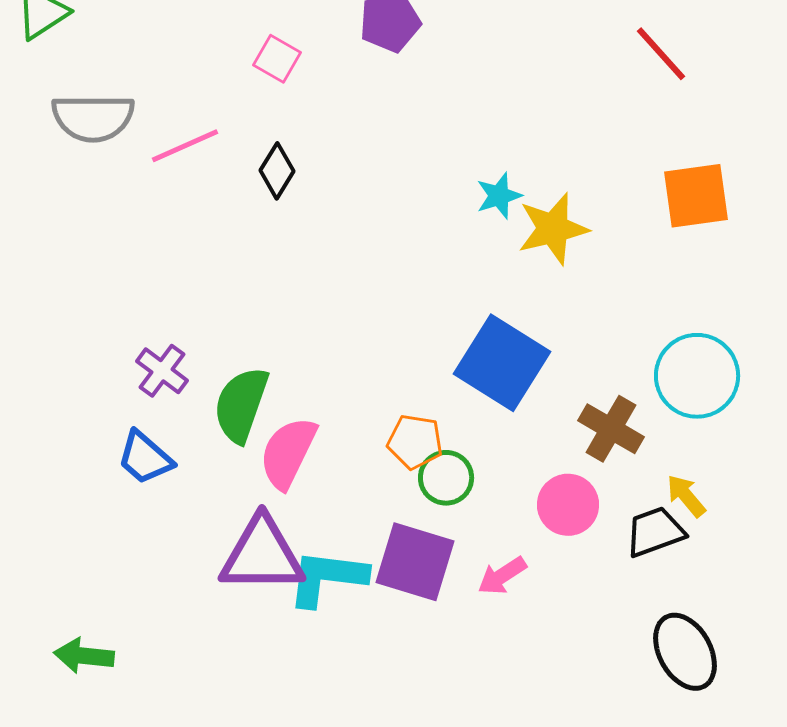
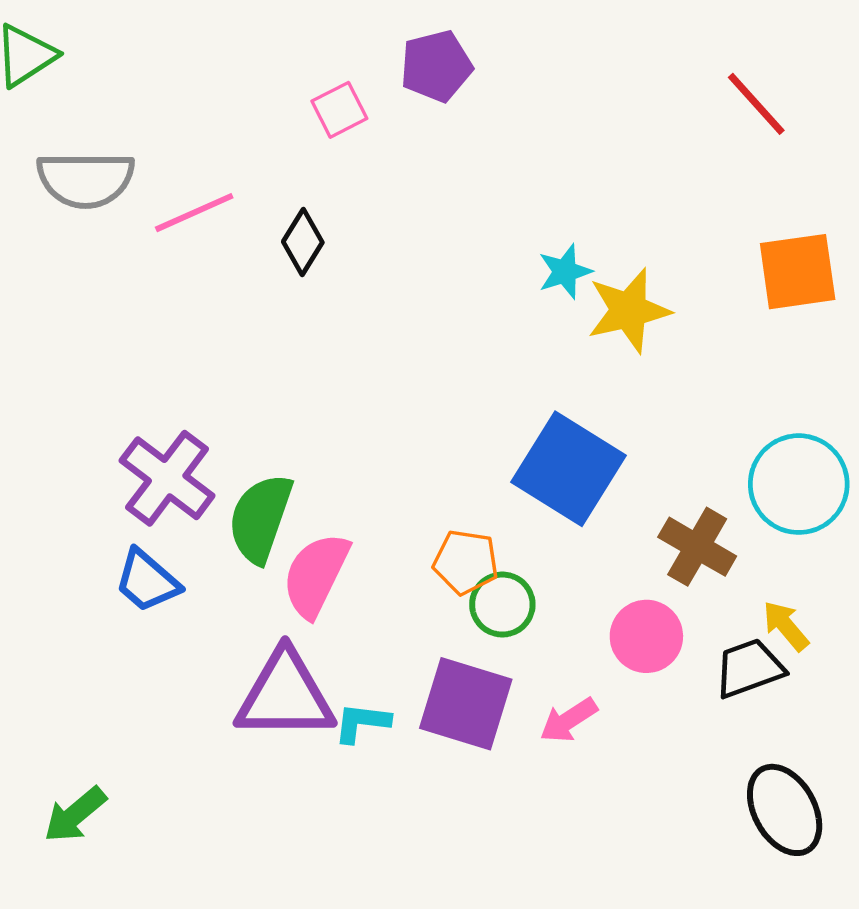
pink square: (277, 59) -> (339, 110), moved, turned 33
purple cross: (162, 371) -> (167, 478), size x1.5
cyan L-shape: (327, 578) -> (362, 723), size x0.6
green arrow: (84, 656) -> (75, 815), turned -46

